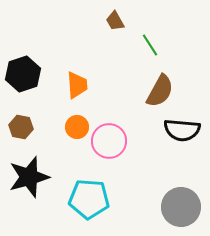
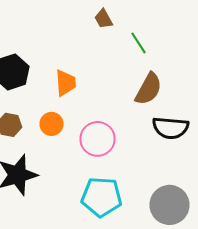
orange circle: (77, 127) -> (52, 124), moved
cyan pentagon: (89, 199) -> (102, 197), moved

